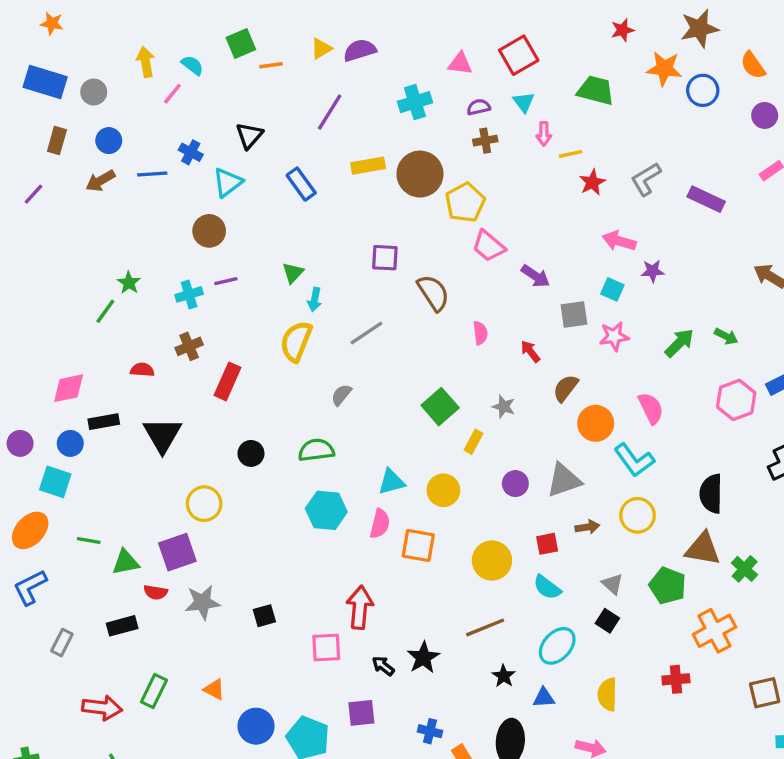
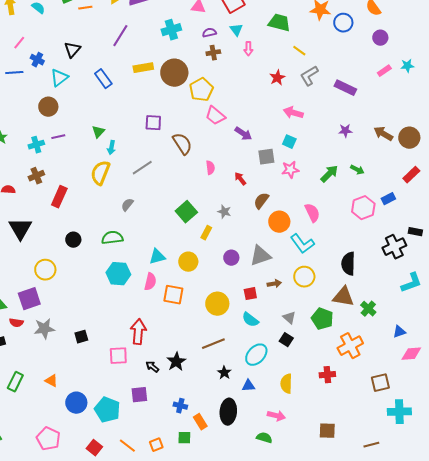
pink line: (172, 94) -> (19, 43), moved
yellow line: (571, 154) -> (299, 51), moved, turned 48
purple star: (653, 271) -> (345, 131), moved

